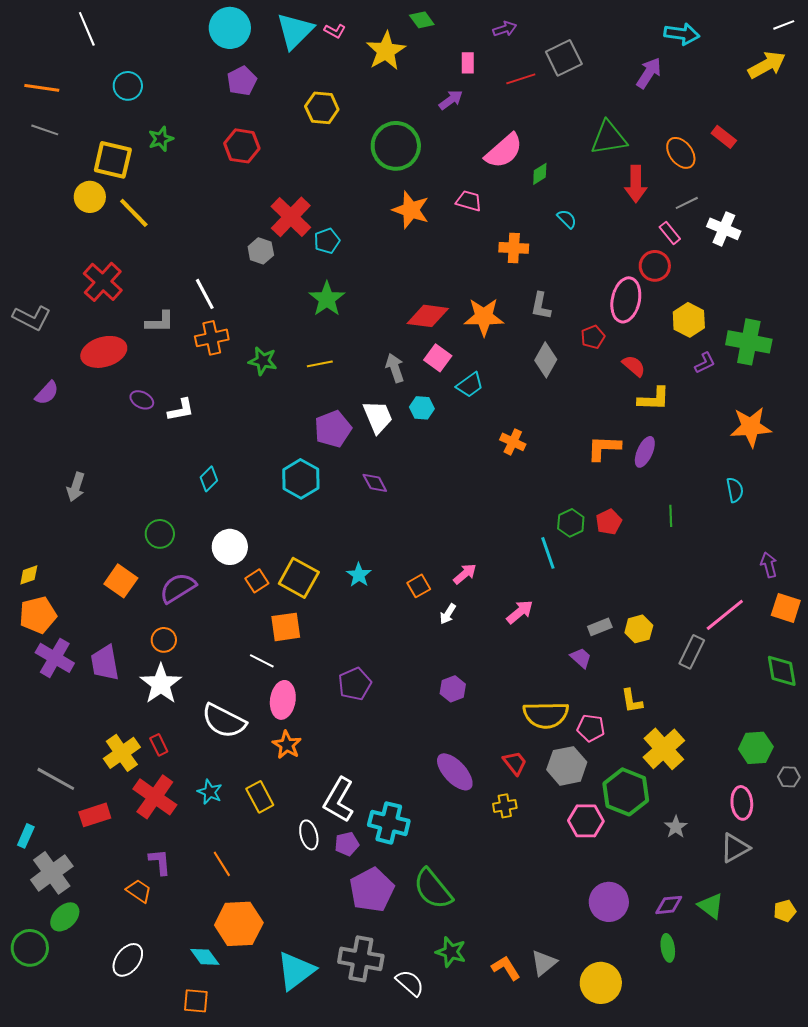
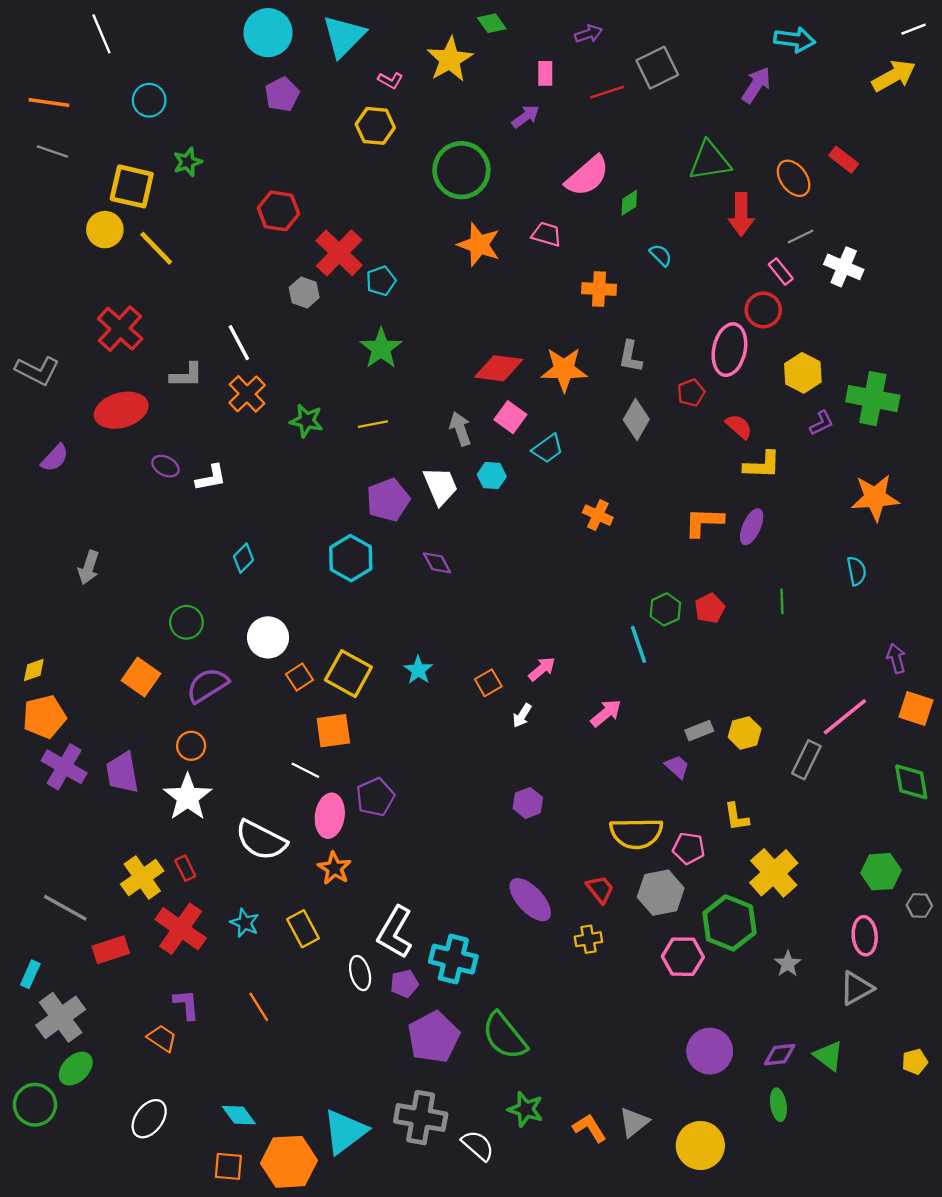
pink L-shape: (335, 31) -> (390, 80), moved
red hexagon: (242, 146) -> (279, 211), moved
orange cross: (212, 338) -> (247, 394), turned -32
purple pentagon: (355, 684) -> (375, 797), moved
orange hexagon: (239, 924) -> (289, 1162), moved

